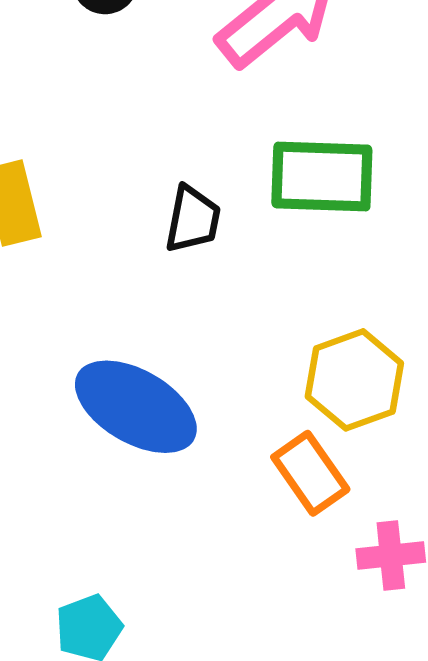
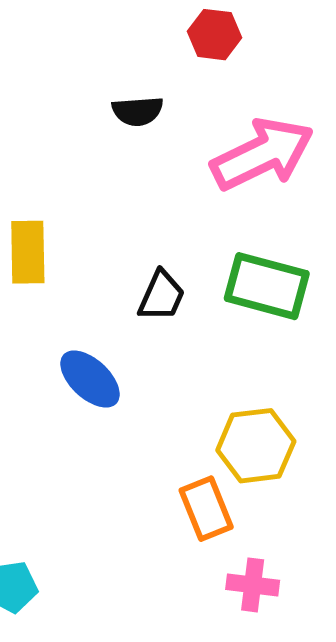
blue ellipse: (136, 407) -> (90, 379), moved, size x0.7

